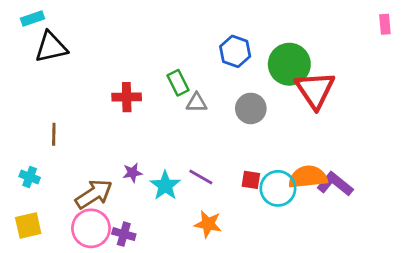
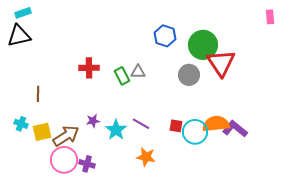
black triangle: (51, 47) -> (19, 36), moved
green rectangle: (178, 83) -> (122, 76), moved
gray circle: (251, 108) -> (189, 75), moved
yellow square: (28, 225) -> (42, 132), moved

